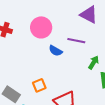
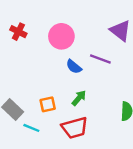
green arrow: (94, 62) -> (79, 98), moved

